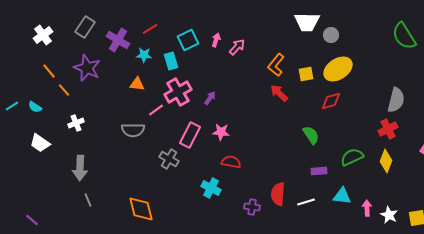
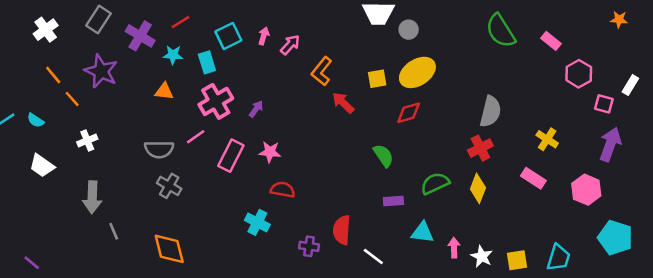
orange L-shape: (276, 65) -> (322, 71), moved
pink line: (156, 110) -> (196, 137), moved
gray cross: (169, 159) -> (169, 186), moved
gray line: (88, 200) -> (114, 231), moved
white line: (306, 202) -> (373, 256), moved, turned 54

